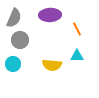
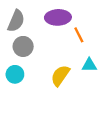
orange line: (77, 29) -> (79, 35), moved
yellow semicircle: (52, 65) -> (60, 76), turned 120

